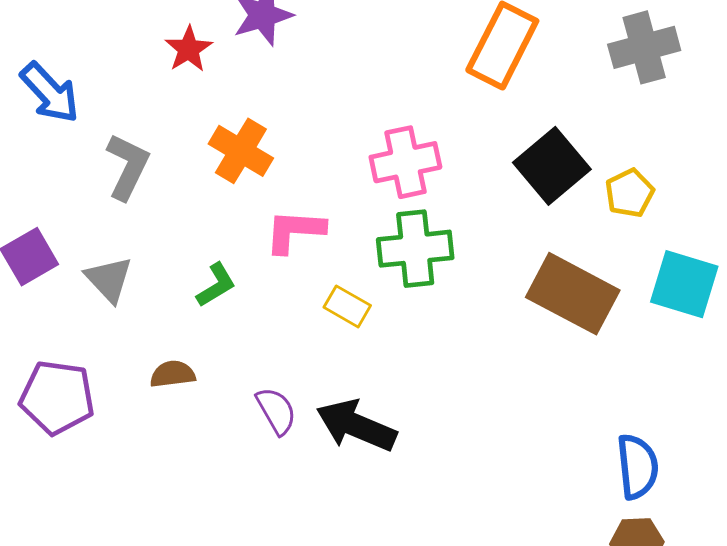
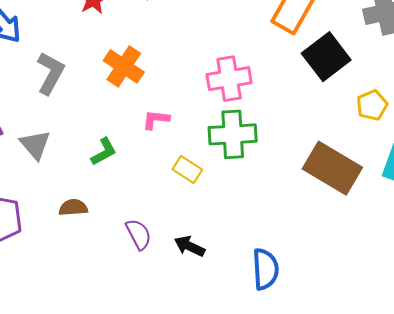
black square: (552, 166) -> (326, 57), moved
pink L-shape: (295, 231) -> (156, 119), size x0.7
black arrow: (356, 426) -> (190, 246), size x0.6
blue semicircle: (637, 467) -> (265, 269), moved

